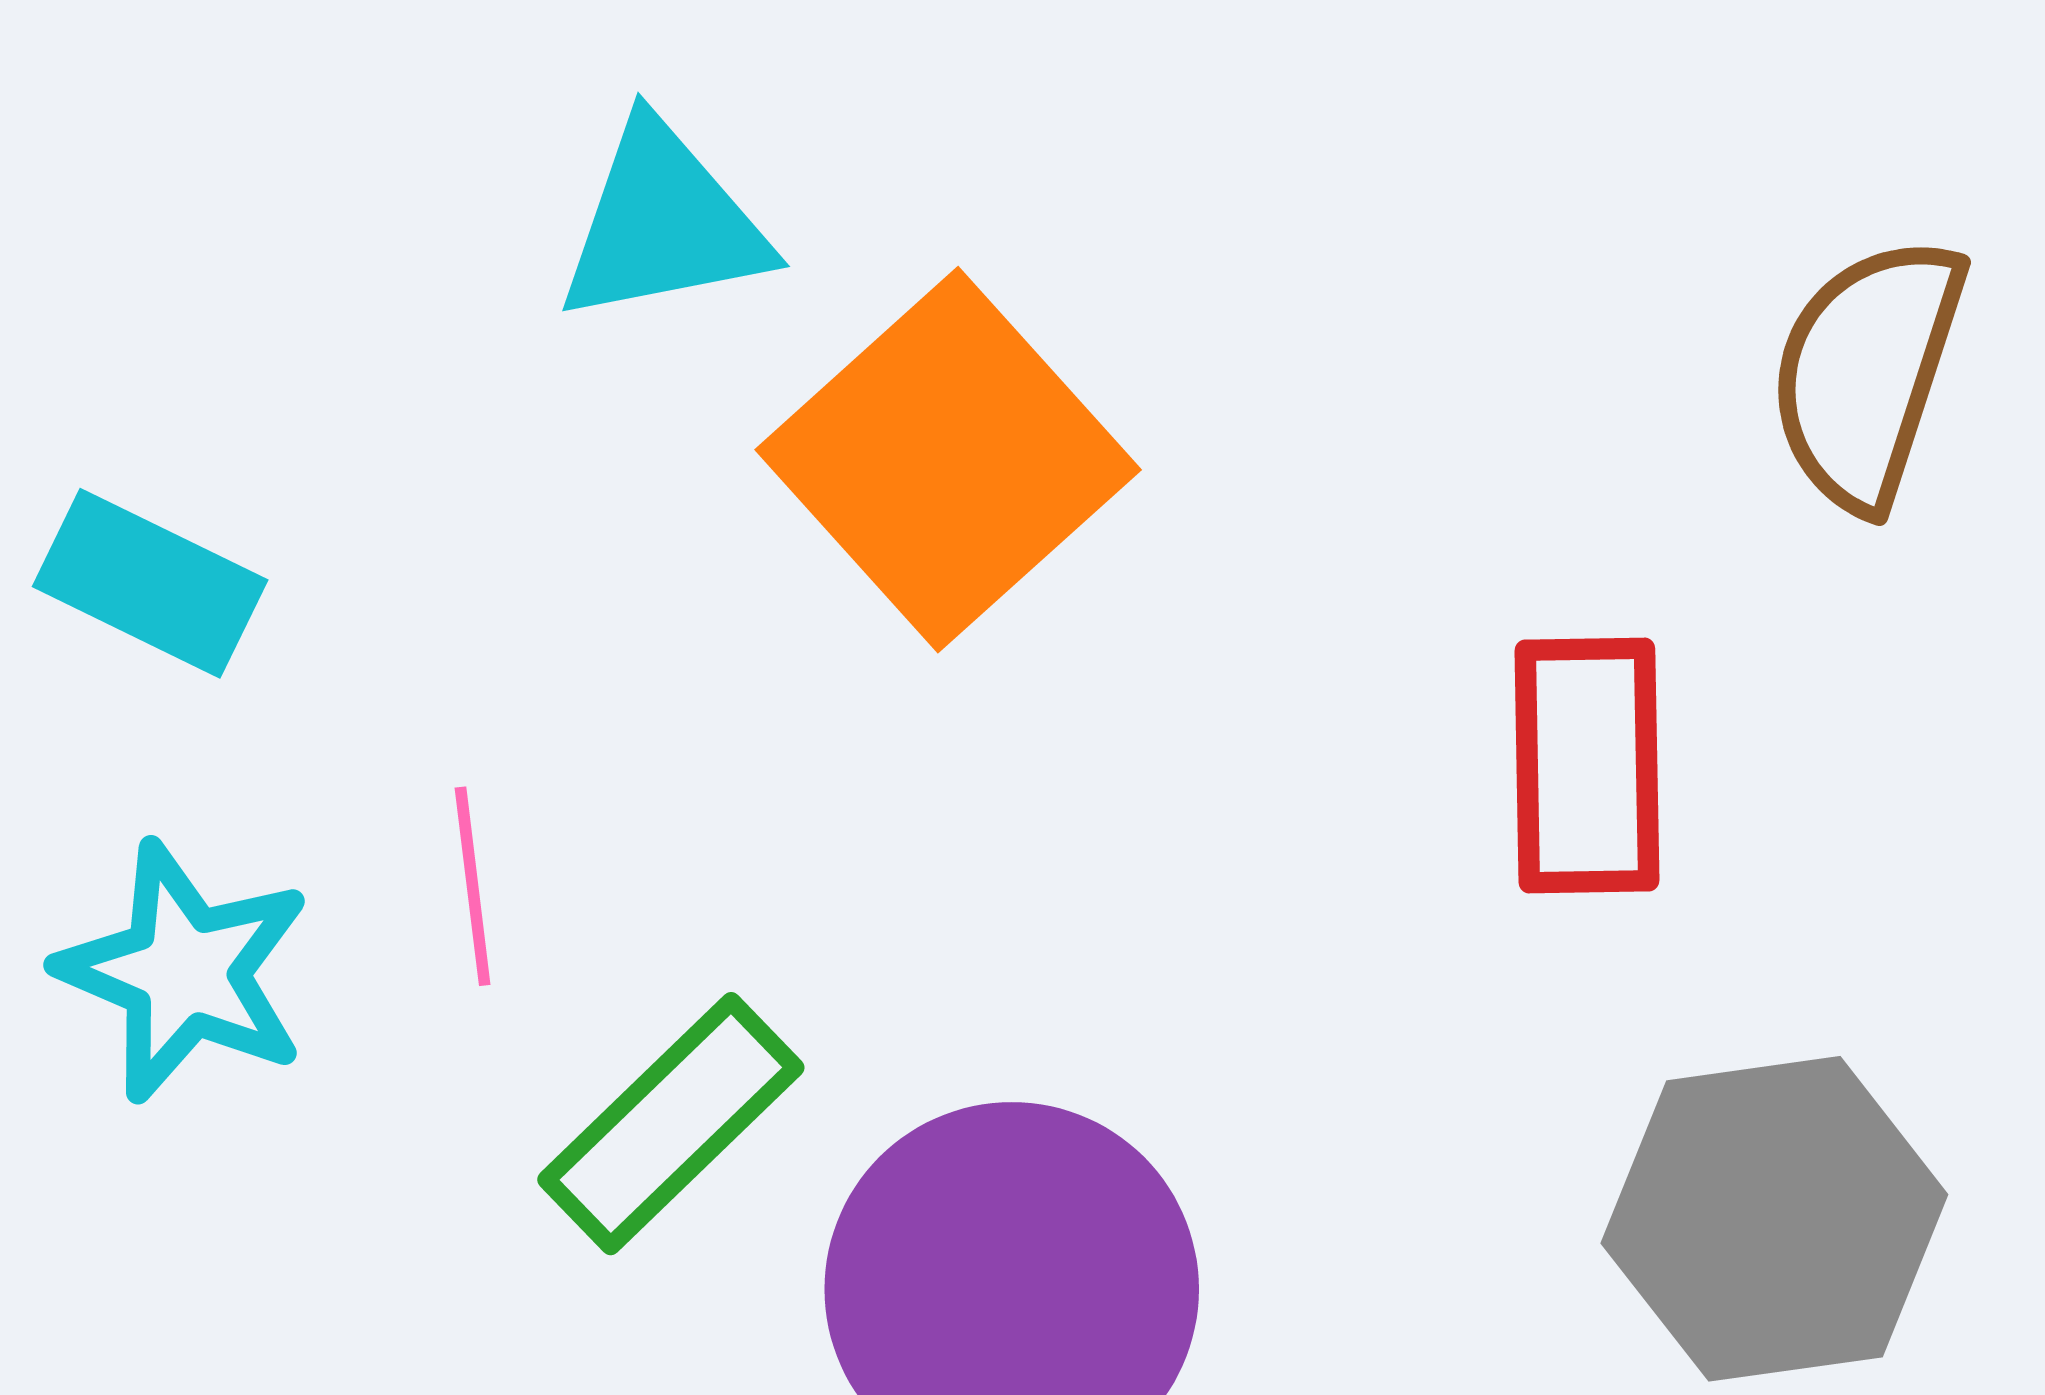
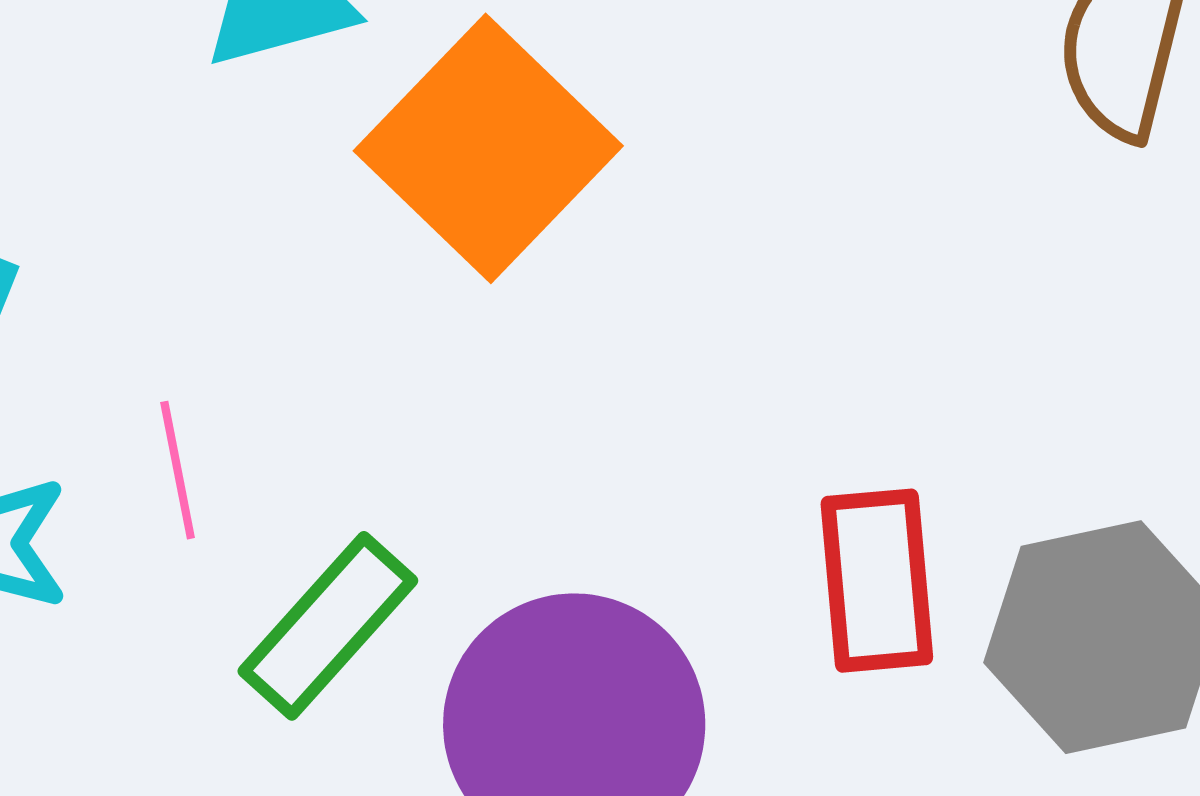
red rectangle: (1587, 765) -> (877, 581), moved

